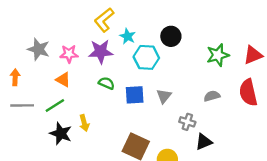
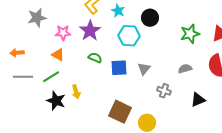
cyan star: (128, 36) -> (118, 11), moved
gray star: (39, 49) -> (37, 18), moved, turned -30
purple star: (101, 52) -> (90, 31), turned -30
orange arrow: (15, 77) -> (17, 53), turned -96
black triangle: (204, 142) -> (198, 100), moved

